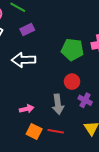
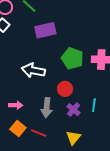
purple rectangle: (27, 29) -> (45, 30), moved, size x1.5
white arrow: (23, 60) -> (33, 70), moved

